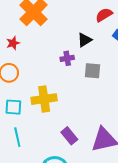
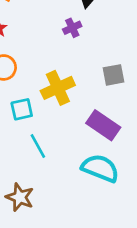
gray square: (92, 71) -> (114, 75), moved
purple rectangle: (69, 136) -> (103, 125), size x1.4

